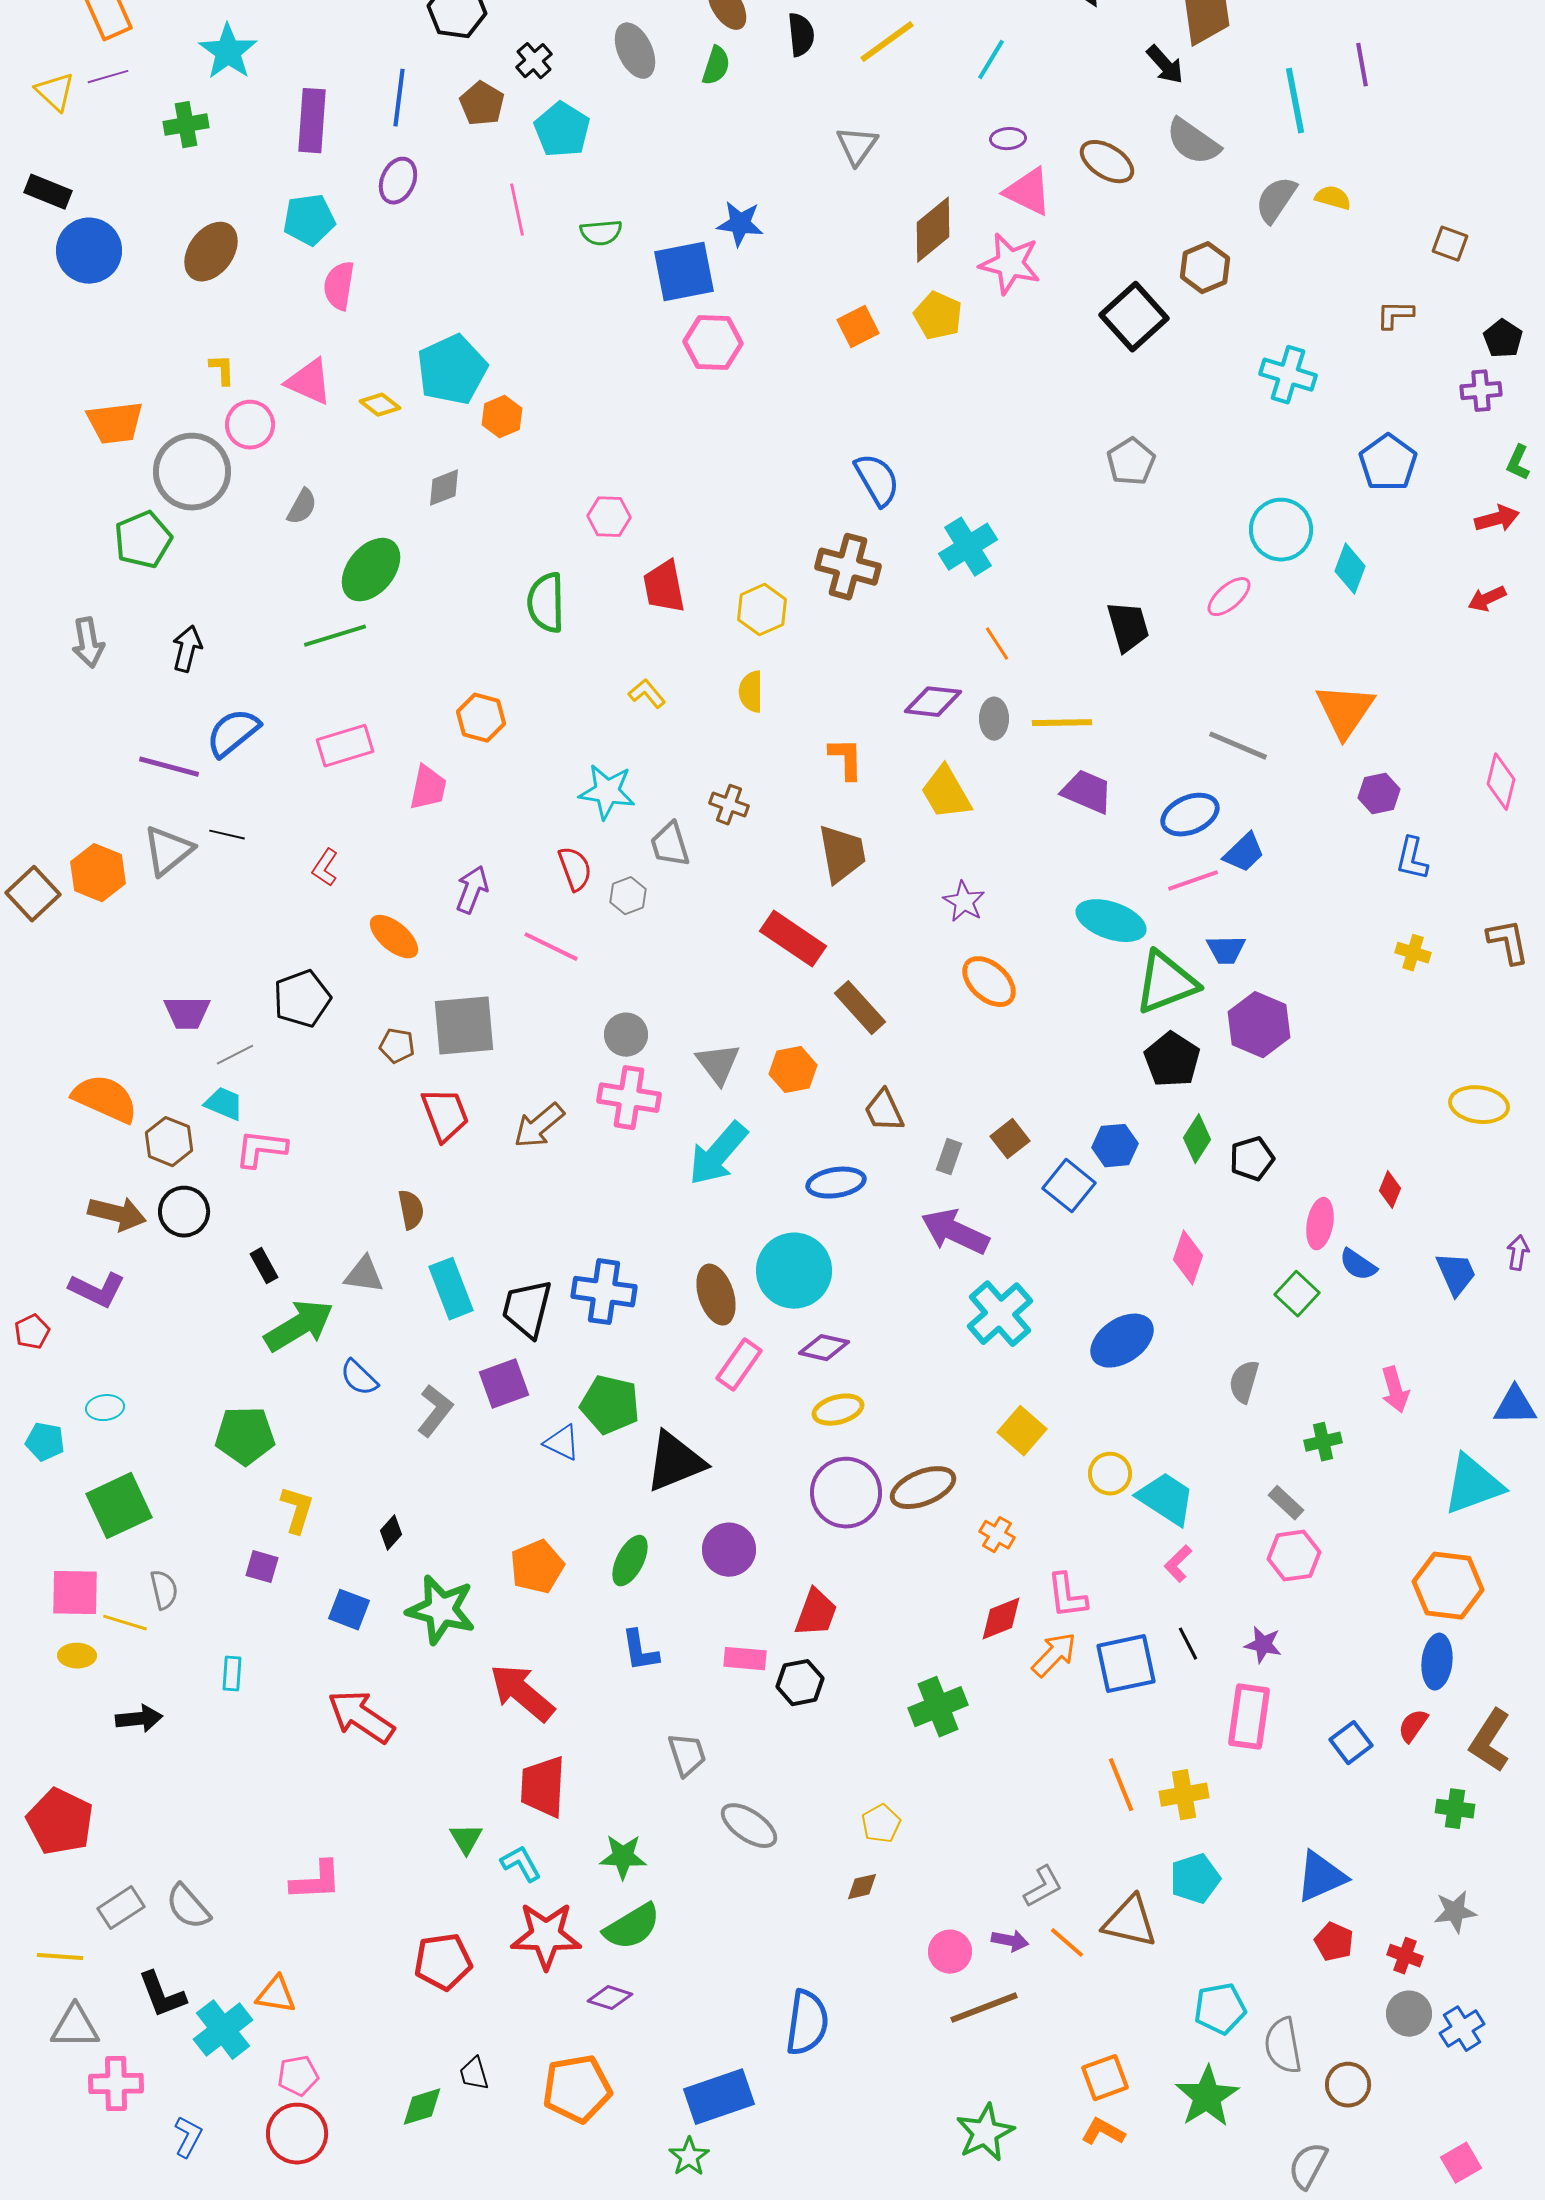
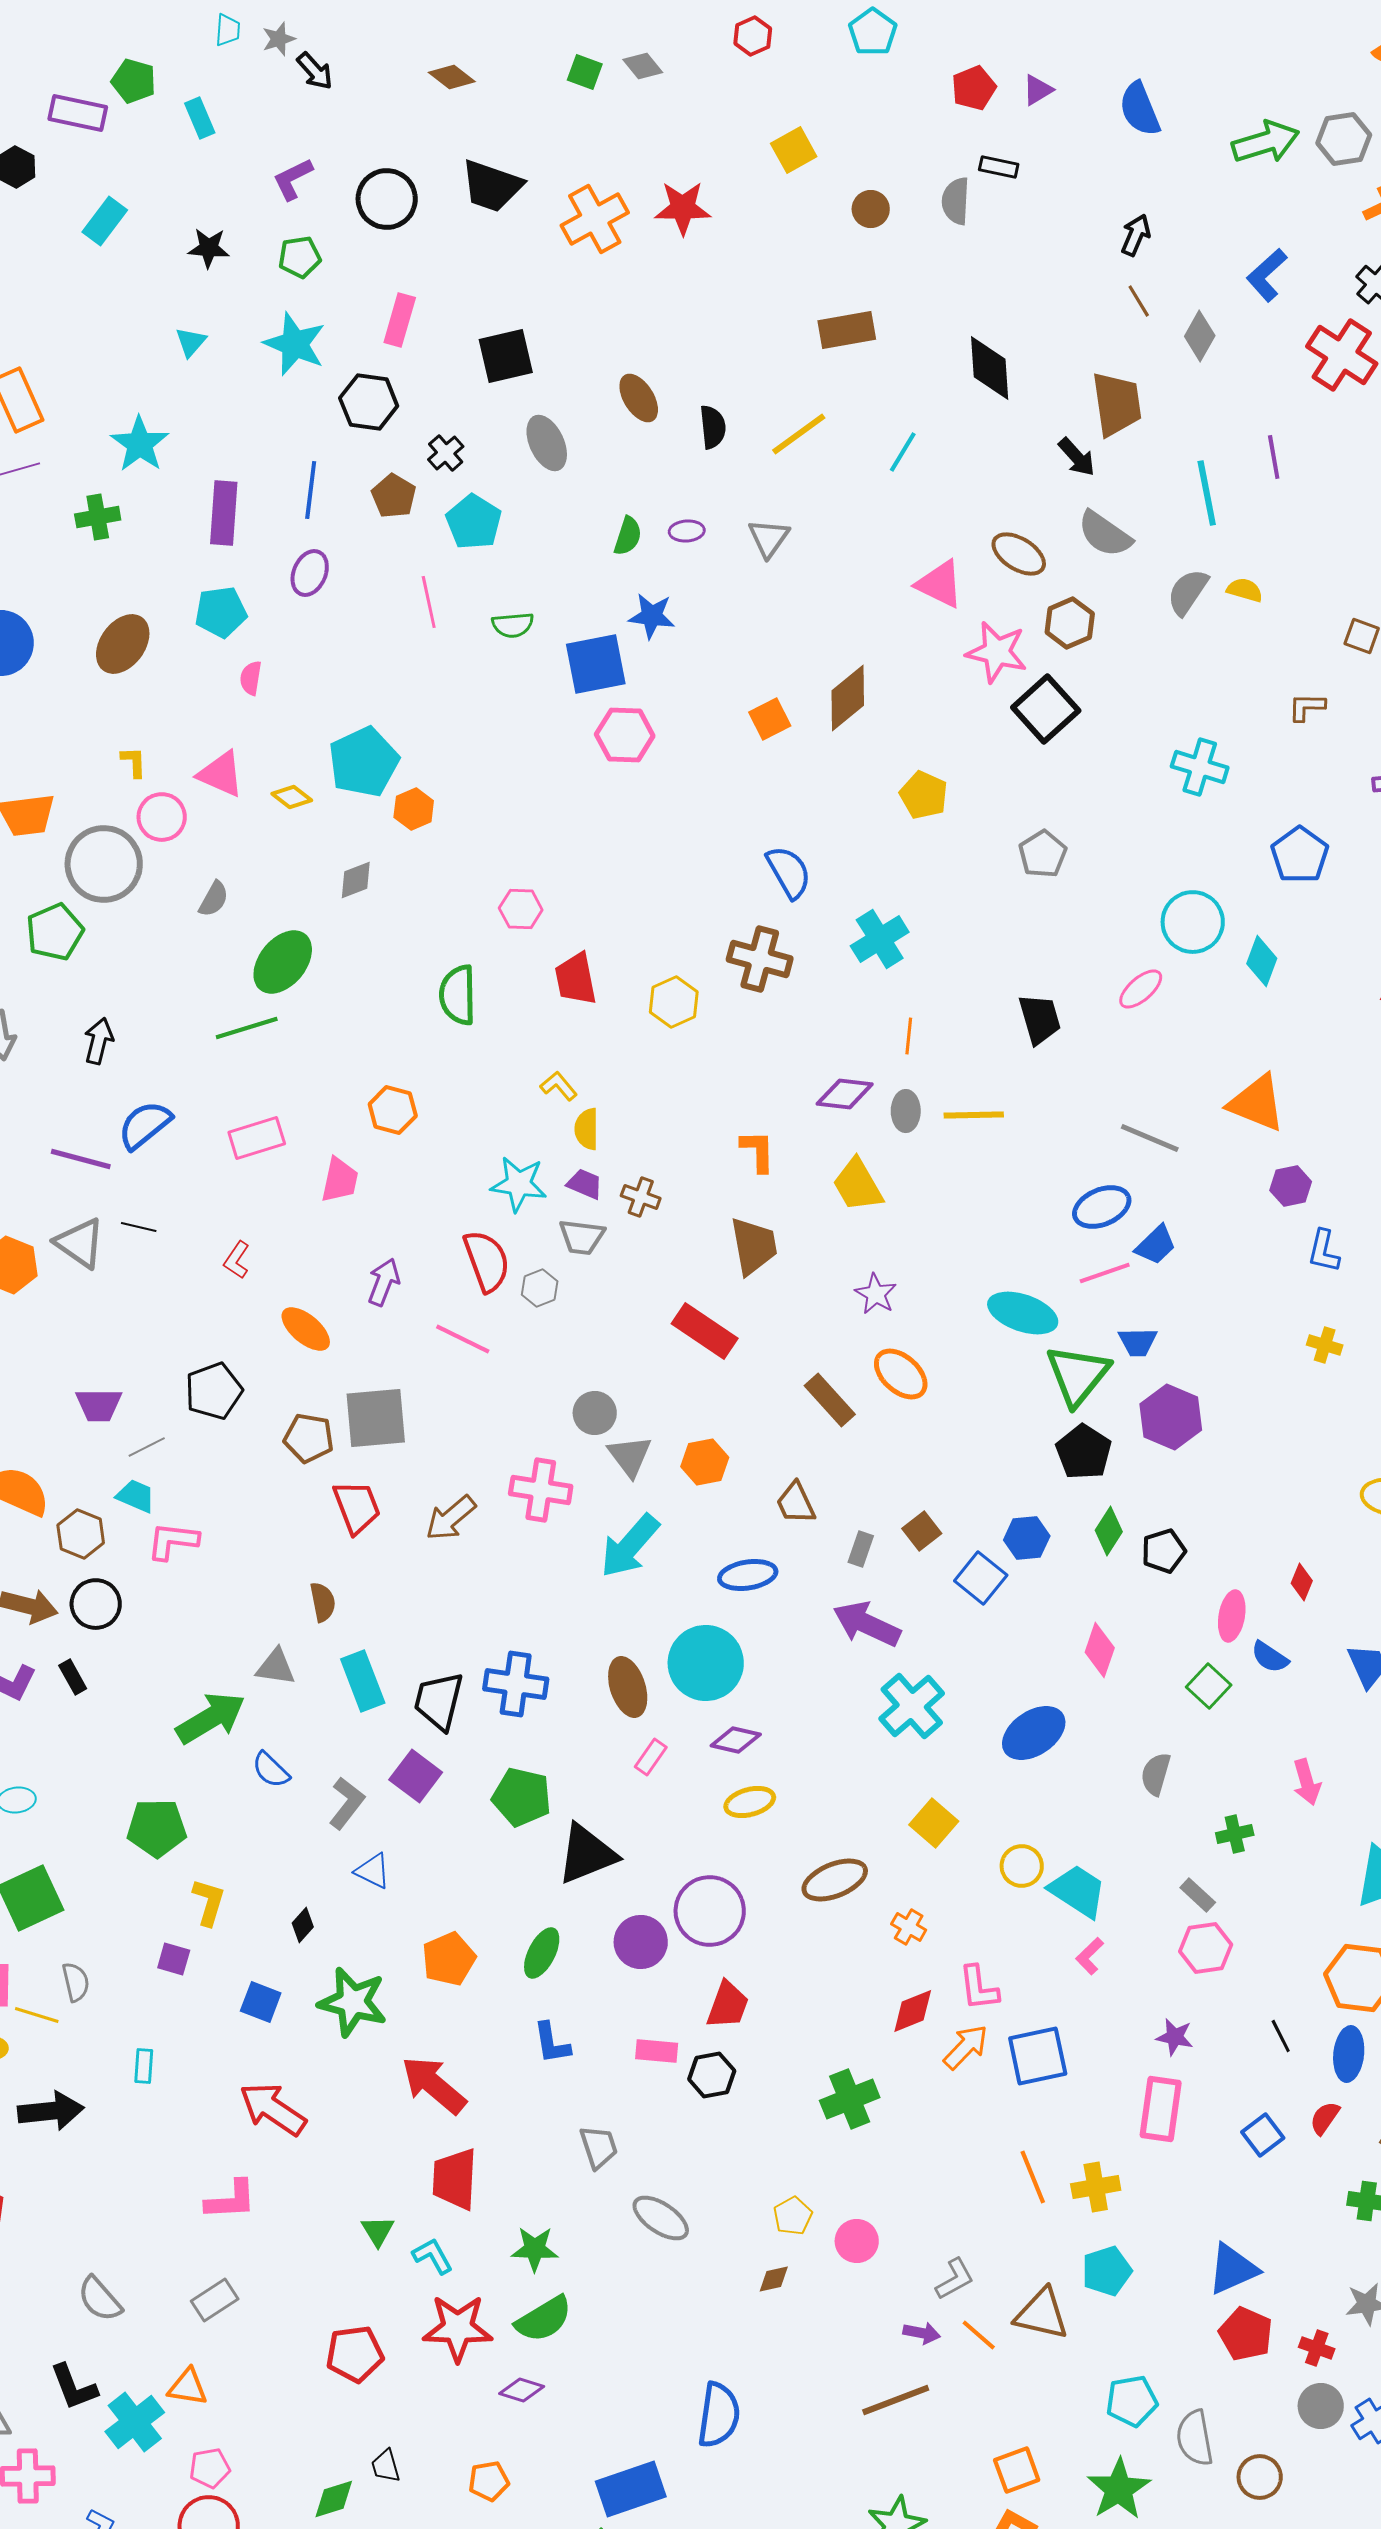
green semicircle: (716, 66) -> (628, 536), moved
purple ellipse: (1008, 139) -> (687, 531), moved
brown diamond: (933, 230) -> (848, 698), moved
pink star: (1010, 264) -> (997, 652), moved
brown hexagon: (1205, 268) -> (1070, 623), moved
pink semicircle: (339, 286) -> (251, 678), size x0.7
yellow pentagon: (938, 316) -> (924, 795), moved
orange line: (997, 644) -> (909, 1036), turned 39
yellow semicircle: (751, 692) -> (587, 1129), moved
orange triangle: (1345, 711) -> (1257, 1103), turned -42
purple trapezoid: (1087, 792) -> (585, 1184), moved, size x0.7
gray trapezoid: (670, 845) -> (582, 1237), turned -66
gray triangle: (168, 851) -> (80, 1243), turned -46
red semicircle: (575, 869) -> (487, 1261), size x1.4
green triangle: (1166, 983) -> (1078, 1375), turned -30
brown rectangle: (860, 1008) -> (830, 1400), moved
gray circle: (626, 1035) -> (595, 1413), moved
brown pentagon: (397, 1046) -> (309, 1438), size x1.4
black rectangle: (264, 1266) -> (73, 1677), moved
pink rectangle: (739, 1365) -> (651, 1757), size x0.7
purple square: (504, 1384) -> (416, 1776), turned -33
blue triangle: (562, 1443) -> (373, 1871), moved
purple circle: (846, 1493) -> (710, 1911), moved
black line: (1188, 1644) -> (1281, 2036), moved
black arrow: (139, 1719) -> (51, 2111), size x1.4
pink L-shape: (316, 1881) -> (231, 2200), moved
gray rectangle: (121, 1908) -> (215, 2300), moved
red pentagon: (1334, 1942) -> (1246, 2334), size x1.4
pink circle: (950, 1952) -> (857, 2241), moved
orange pentagon: (577, 2089) -> (489, 2481), size x0.6

